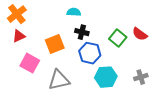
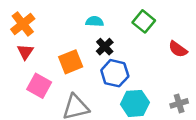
black cross: (82, 32) -> (105, 47), turned 32
red triangle: (19, 36) -> (25, 52), turned -32
green square: (118, 38) -> (144, 21), moved

